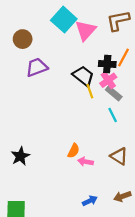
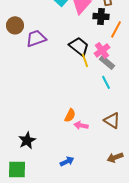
brown circle: (23, 39) -> (15, 25), moved
black cross: (107, 64) -> (101, 16), moved
black star: (20, 156) -> (27, 140), moved
blue arrow: (90, 201) -> (67, 161), moved

